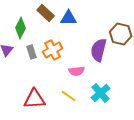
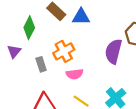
gray rectangle: (32, 52) -> (41, 64), moved
pink semicircle: (77, 71) -> (75, 74), moved

